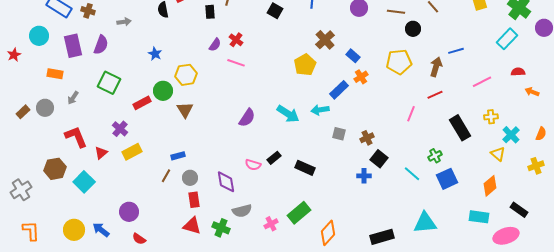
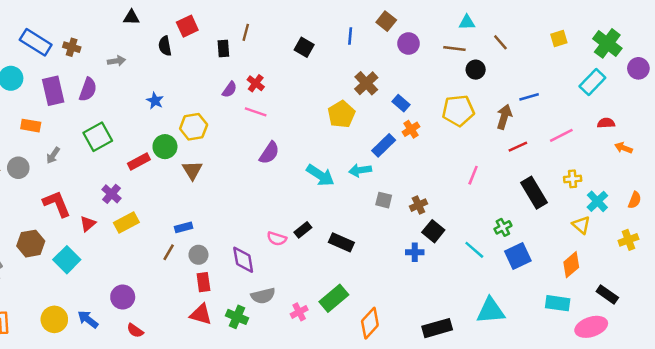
green square: (109, 83) -> (98, 137), turned 35
red line: (435, 95) -> (518, 147), moved
purple semicircle: (247, 118) -> (269, 153), moved

